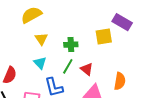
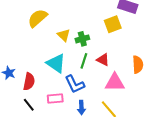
yellow triangle: (41, 39) -> (64, 35), moved
cyan triangle: (40, 63) -> (56, 63), size x1.5

